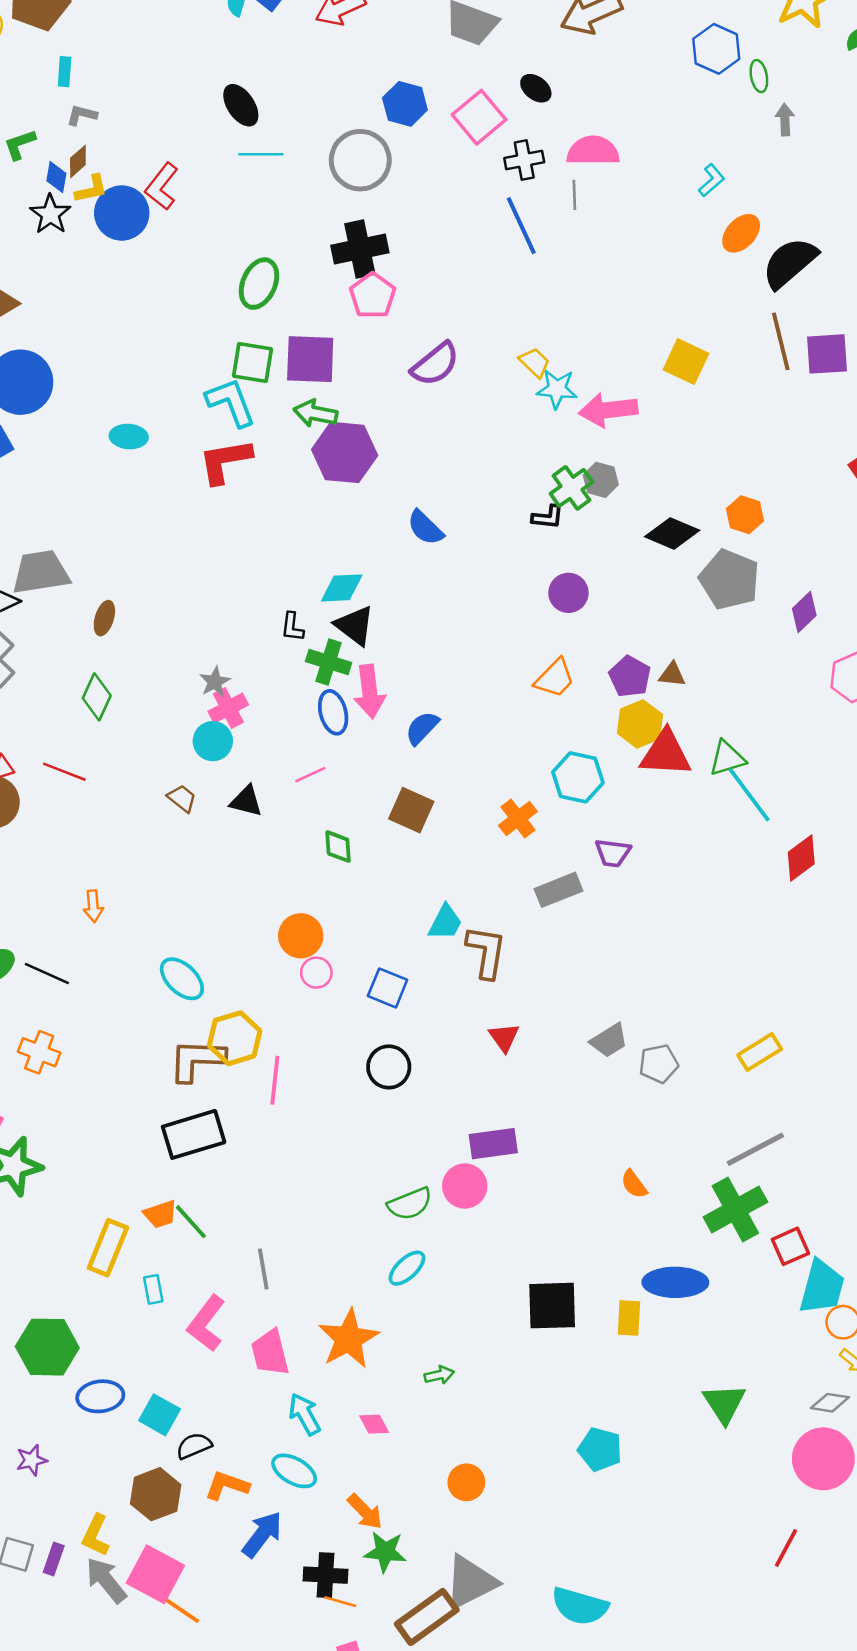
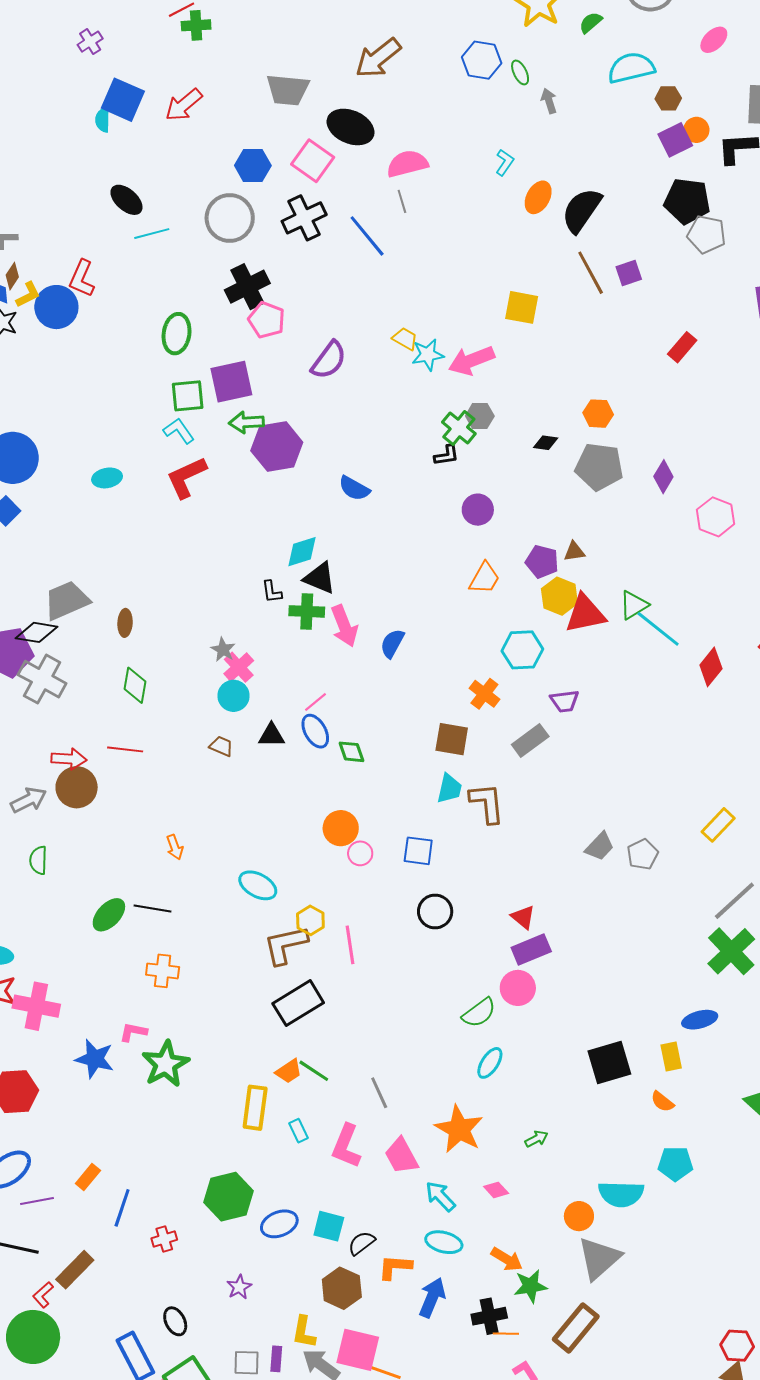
black ellipse: (536, 88) -> (351, 127), size x1.8
black cross: (524, 160) -> (304, 218), moved, size x1.4
purple square: (827, 354) -> (629, 273), size x0.7
cyan L-shape: (231, 402) -> (179, 431), size x0.7
black diamond: (672, 533) -> (546, 443), size x0.6
blue ellipse: (333, 712) -> (315, 731), moved
brown square: (411, 810) -> (452, 739), moved
red triangle: (504, 1037) -> (523, 917), moved
yellow hexagon: (235, 1038) -> (310, 920), size x0.7
orange semicircle: (634, 1184) -> (662, 1102), moved
blue ellipse: (675, 1282) -> (700, 1020), size x0.7
gray triangle: (470, 1582) -> (599, 1258), moved
cyan semicircle: (580, 1606) -> (621, 1194), moved

